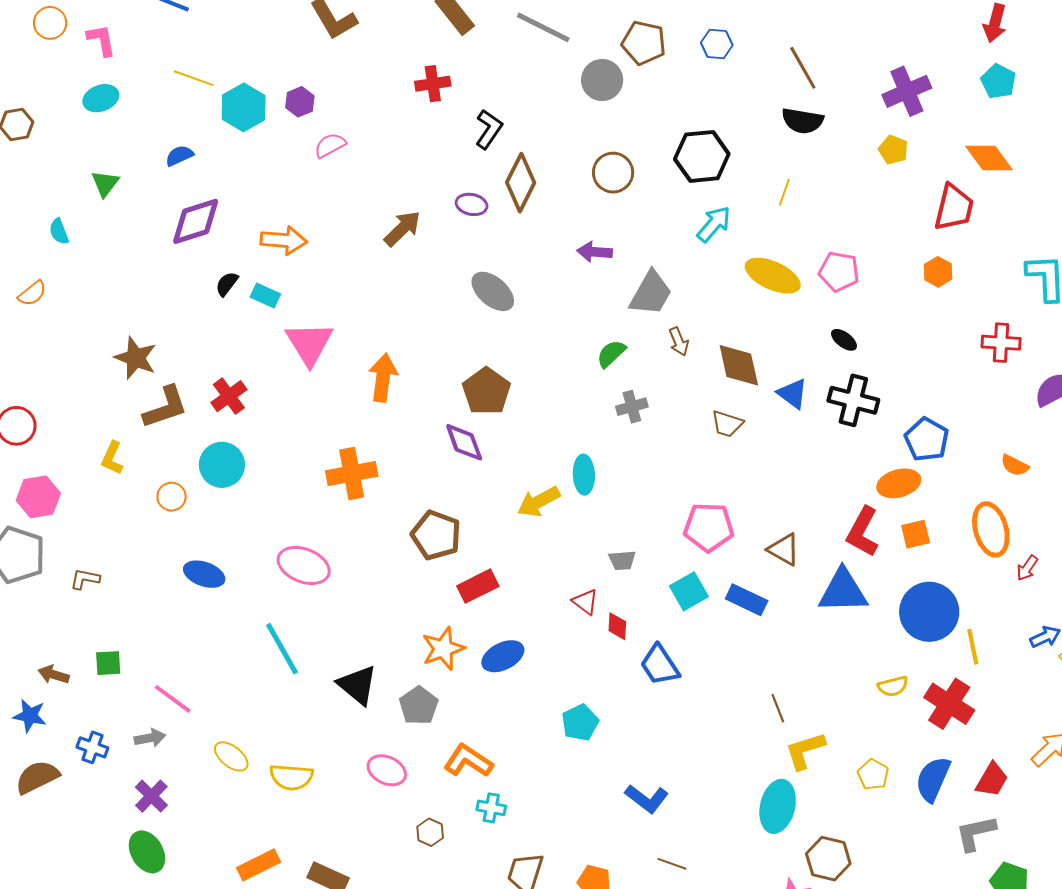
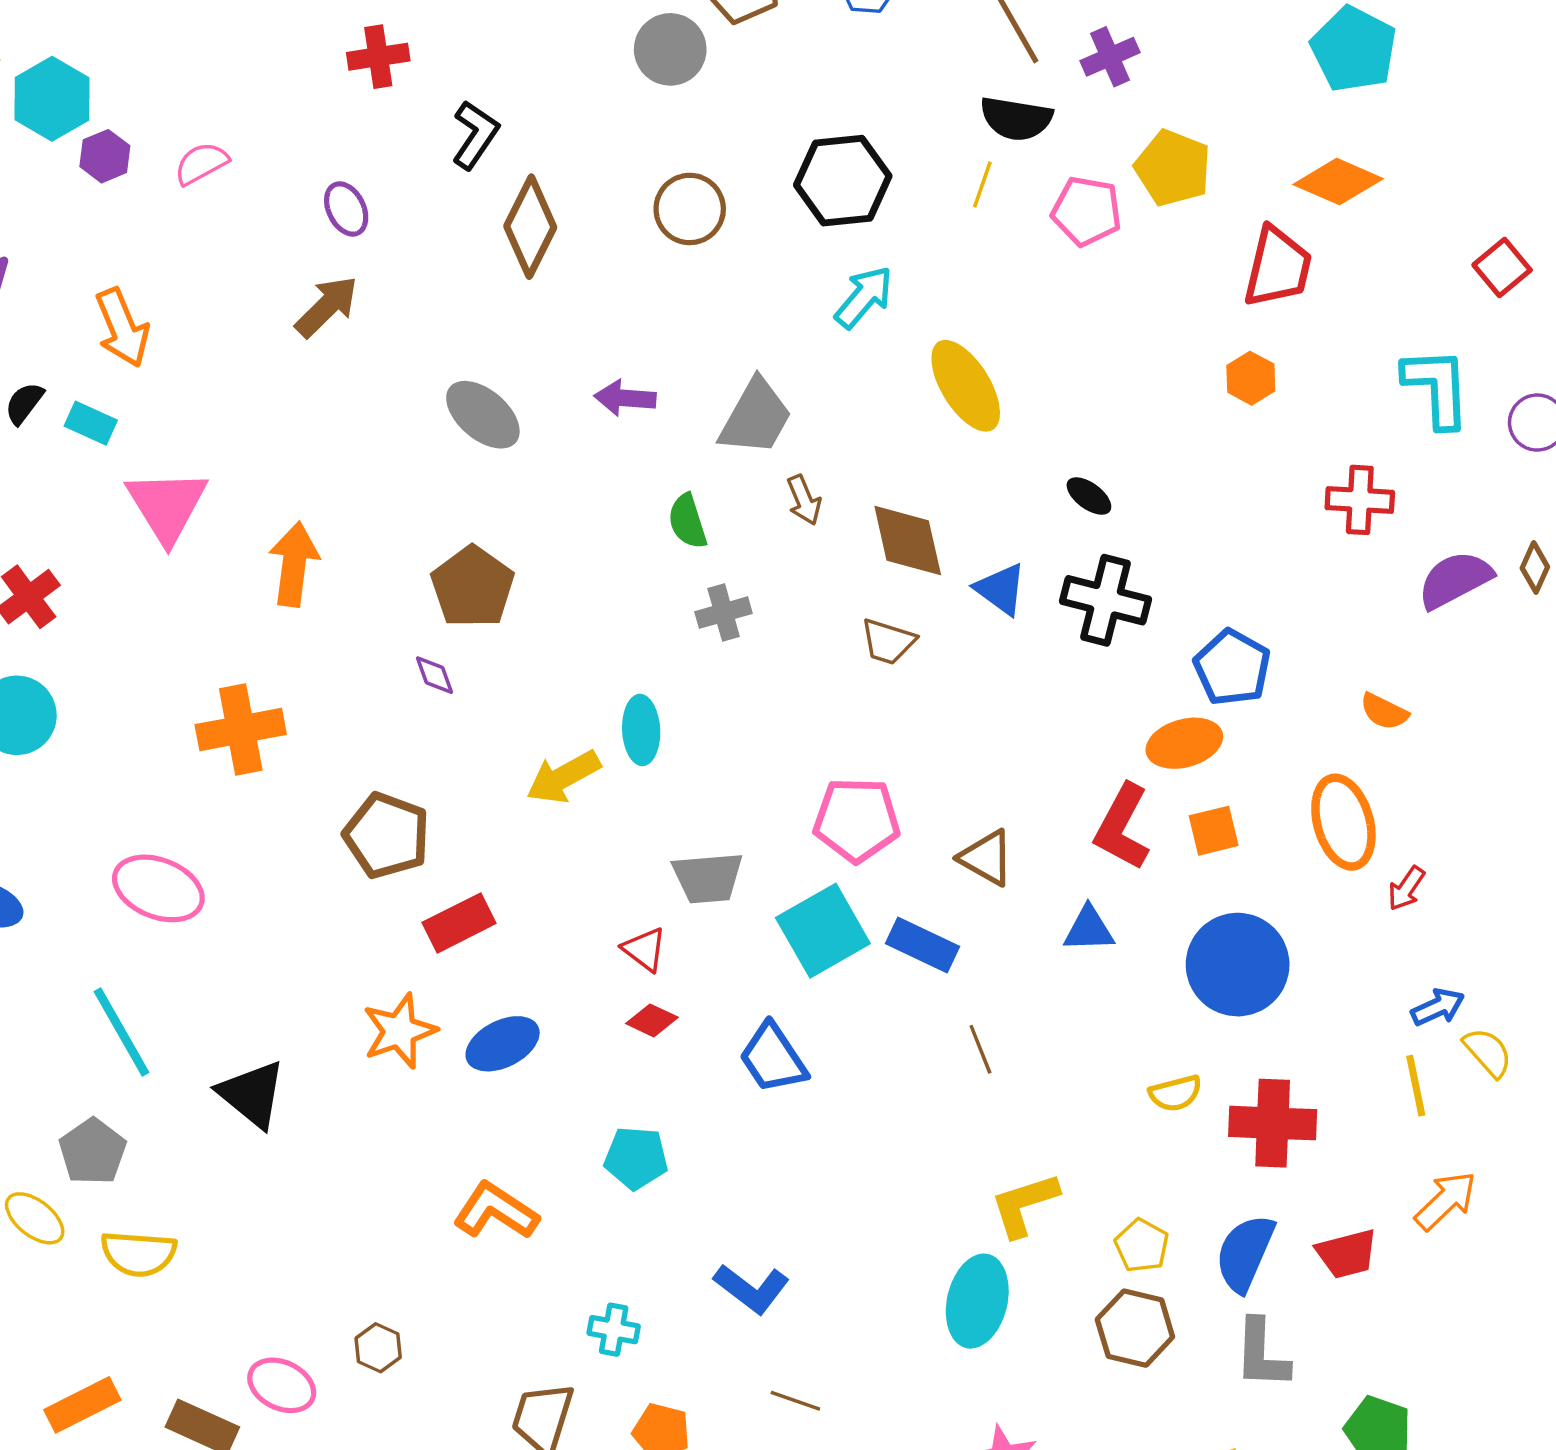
cyan pentagon: (998, 81) -> (1354, 49), size x1.4
purple cross: (907, 91) -> (1110, 57), moved, size x0.7
purple hexagon: (300, 102) -> (105, 156), moved
yellow pentagon: (893, 150) -> (1173, 168), size x1.5
orange diamond: (989, 158) -> (1338, 182), turned -30
yellow line: (784, 192) -> (982, 184), moved
purple ellipse: (472, 204) -> (346, 209), moved, turned 52
orange arrow: (284, 240) -> (122, 328), turned 63
purple arrow: (595, 252) -> (625, 398), moved
pink pentagon: (839, 272) -> (1087, 211), moved
yellow ellipse: (773, 276) -> (966, 386), turned 34
green semicircle: (611, 354) -> (688, 521), turned -64
purple diamond: (464, 442) -> (434, 675), size x0.6
gray trapezoid: (622, 560) -> (708, 878), size x1.5
cyan square: (689, 591) -> (823, 931), size x1.4
blue triangle: (843, 591) -> (1089, 929), size x0.6
red diamond: (617, 626) -> (652, 1020), moved, turned -68
yellow line: (973, 647) -> (1416, 1086), moved
red cross: (949, 704) -> (1273, 1123), turned -30
gray pentagon: (419, 706) -> (93, 1152), moved
brown line: (778, 708) -> (980, 1049), moved
cyan pentagon: (580, 723) -> (636, 1158), turned 30
orange L-shape: (468, 761) -> (496, 1211), moved
pink ellipse: (387, 770) -> (282, 1385), moved
red trapezoid: (992, 780) -> (1347, 1254), turned 45
cyan cross: (491, 808) -> (614, 1330), moved
gray L-shape: (976, 833) -> (1262, 1354), moved, turned -75
brown hexagon: (828, 859) -> (1135, 1328), moved

